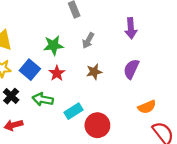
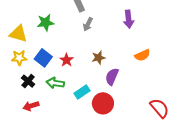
gray arrow: (88, 40) -> (88, 24), moved
green star: (53, 45) -> (46, 23), moved
purple semicircle: (131, 69) -> (112, 77), moved
orange semicircle: (147, 107) -> (142, 55), moved

